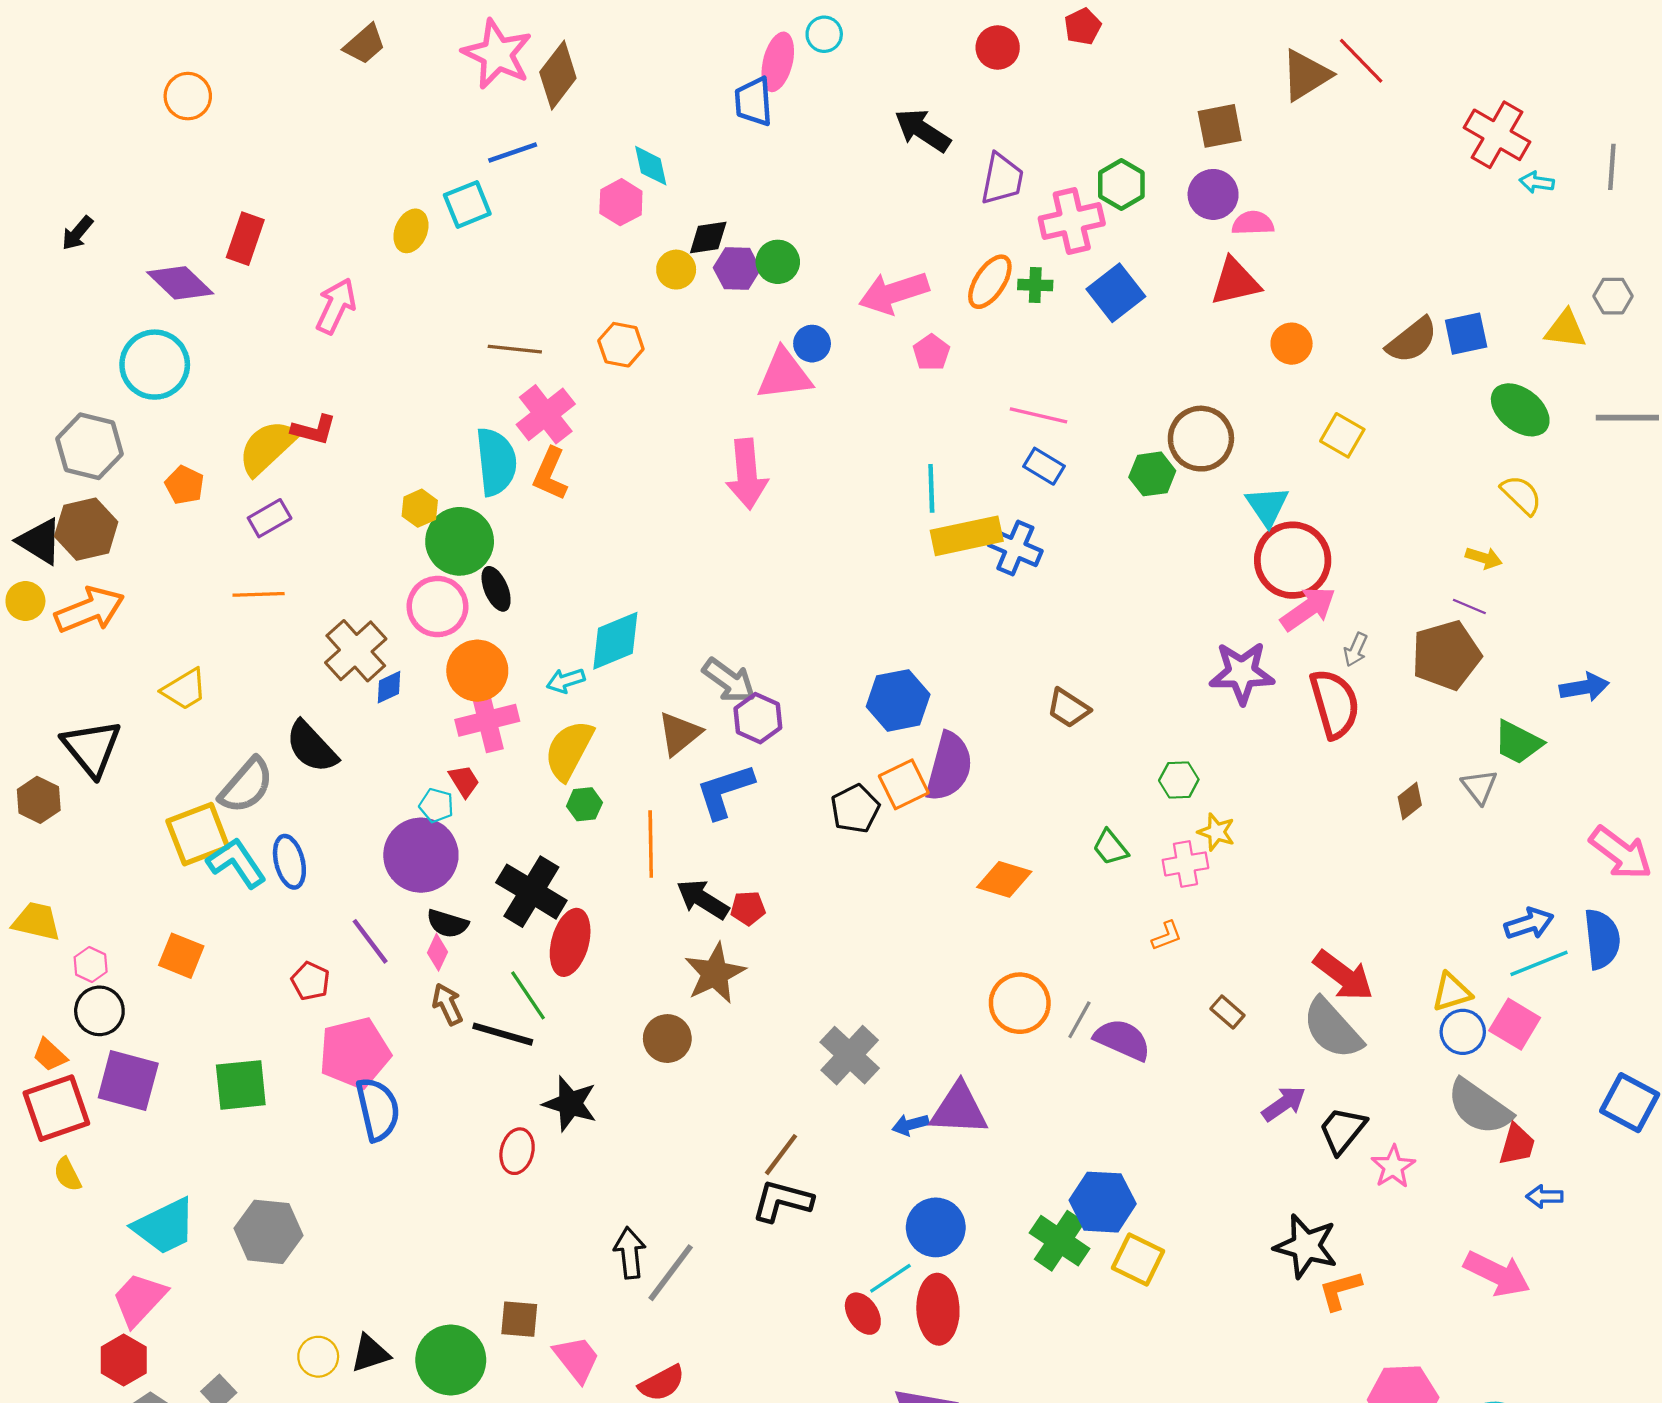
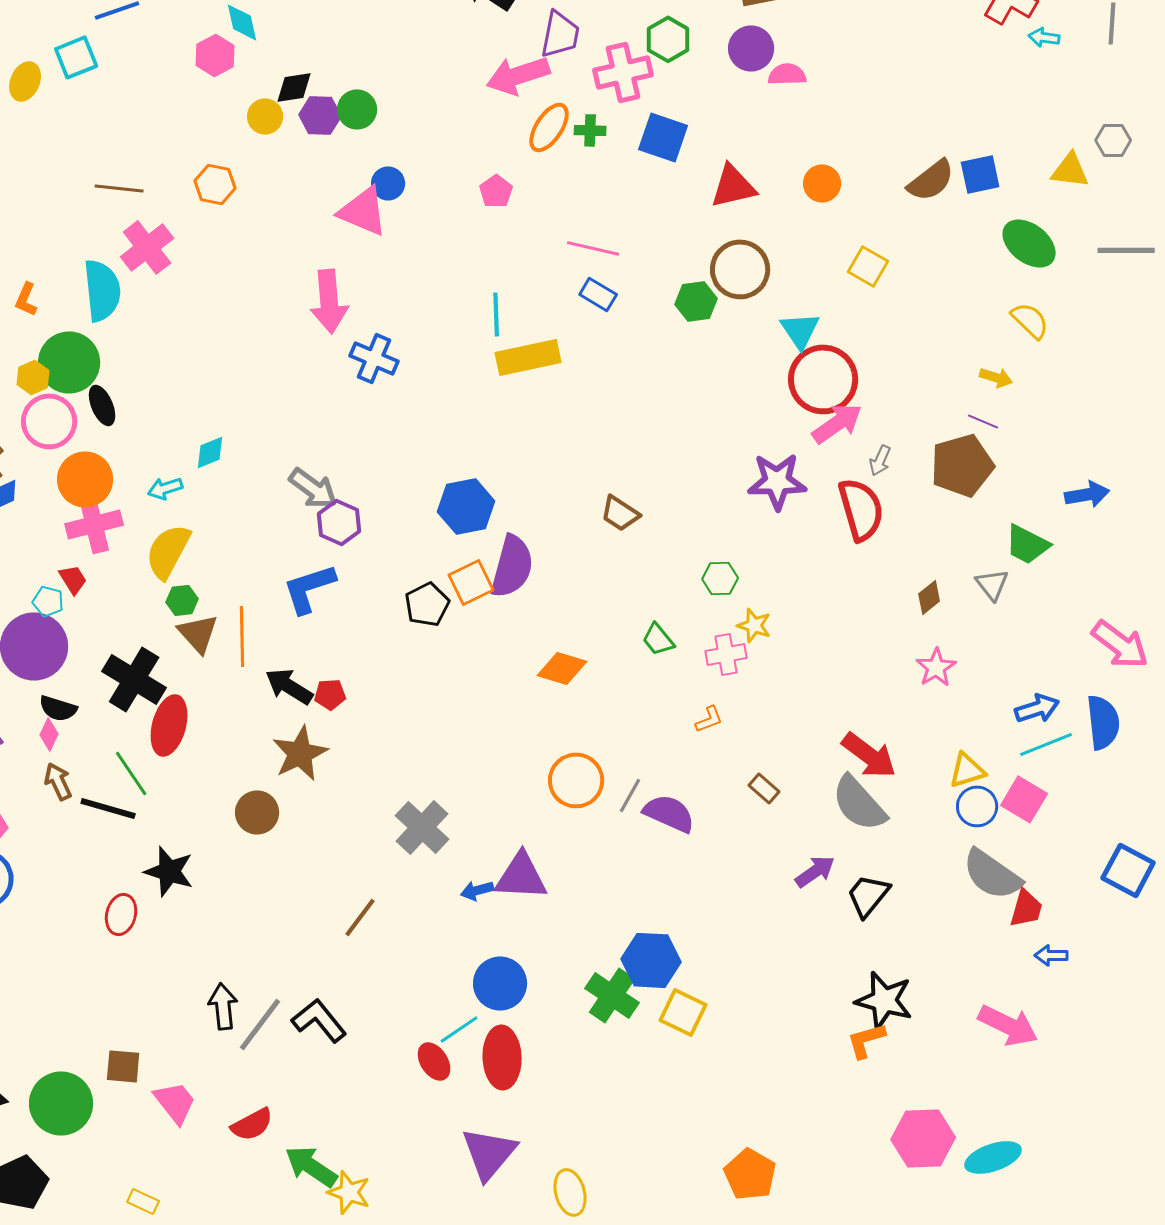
red triangle: (1235, 282) -> (733, 186), moved
pink arrow: (894, 293) -> (518, 75), moved
blue square: (1116, 293) -> (663, 137), turned -33
pink triangle: (784, 375) -> (363, 211), turned 30
orange L-shape: (550, 474) -> (26, 299), moved, size x0.7
yellow hexagon: (420, 508) -> (33, 377), moved
blue cross: (1015, 548) -> (374, 358), moved
cyan diamond: (615, 641) -> (210, 452), size x0.6
brown triangle: (679, 734) -> (198, 633), moved, turned -33
pink star: (1393, 1167) -> (936, 667), moved
black L-shape: (782, 1201) -> (319, 1020), moved, turned 36
black star: (1306, 1246) -> (884, 1000), moved

